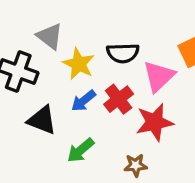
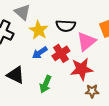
black triangle: (42, 120) -> (16, 75), moved
green arrow: (81, 150) -> (46, 84), moved, turned -30
brown star: (136, 165) -> (92, 91), moved

